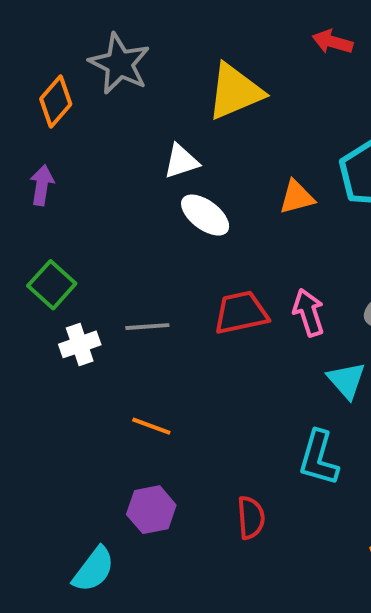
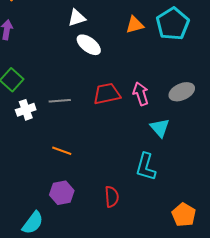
orange triangle: (297, 197) -> (135, 25), moved

